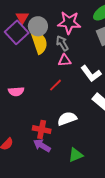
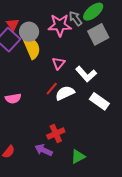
gray arrow: (62, 43) -> (75, 18), moved
pink triangle: (65, 60) -> (59, 63), turned -40
white semicircle: (67, 119) -> (65, 93), moved
red cross: (42, 130) -> (56, 134), moved, turned -30

